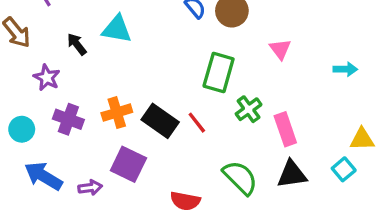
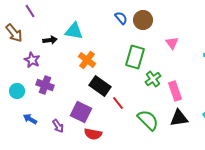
black arrow: (77, 44) -> (50, 40), turned 120
orange cross: (117, 113) -> (87, 60), moved, turned -36
red line: (197, 123) -> (118, 103), moved
blue arrow: (43, 176) -> (30, 119), size x0.6
purple arrow: (90, 188) -> (58, 126), turned 64
red semicircle: (185, 201) -> (93, 134), moved

